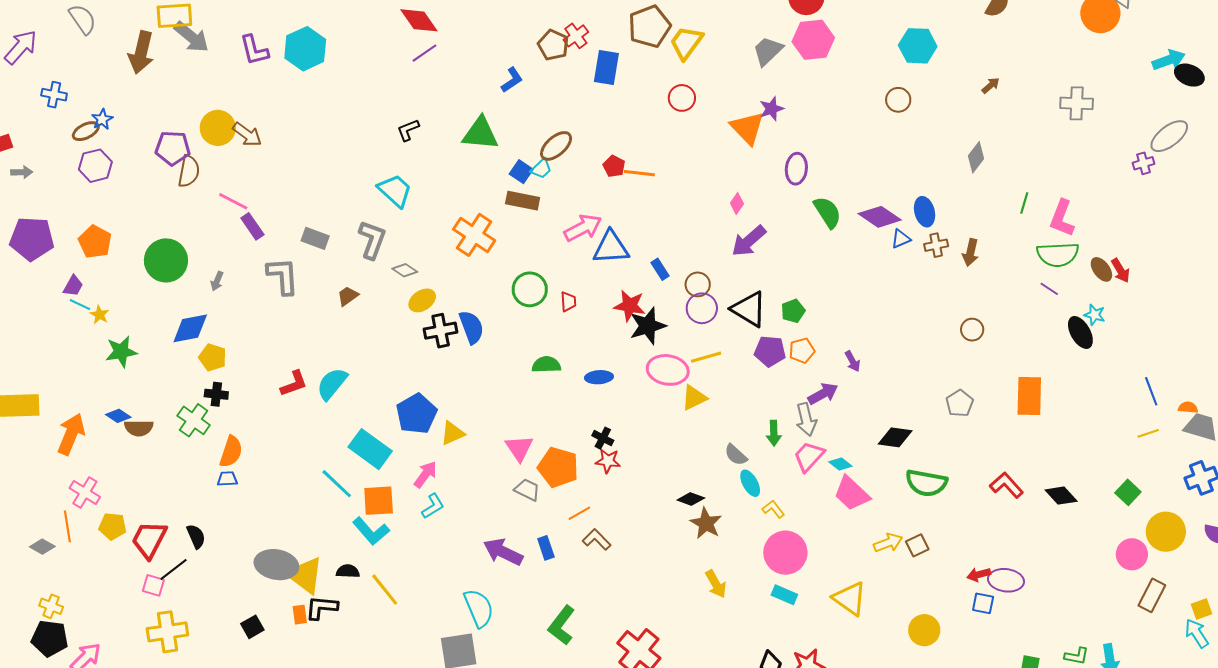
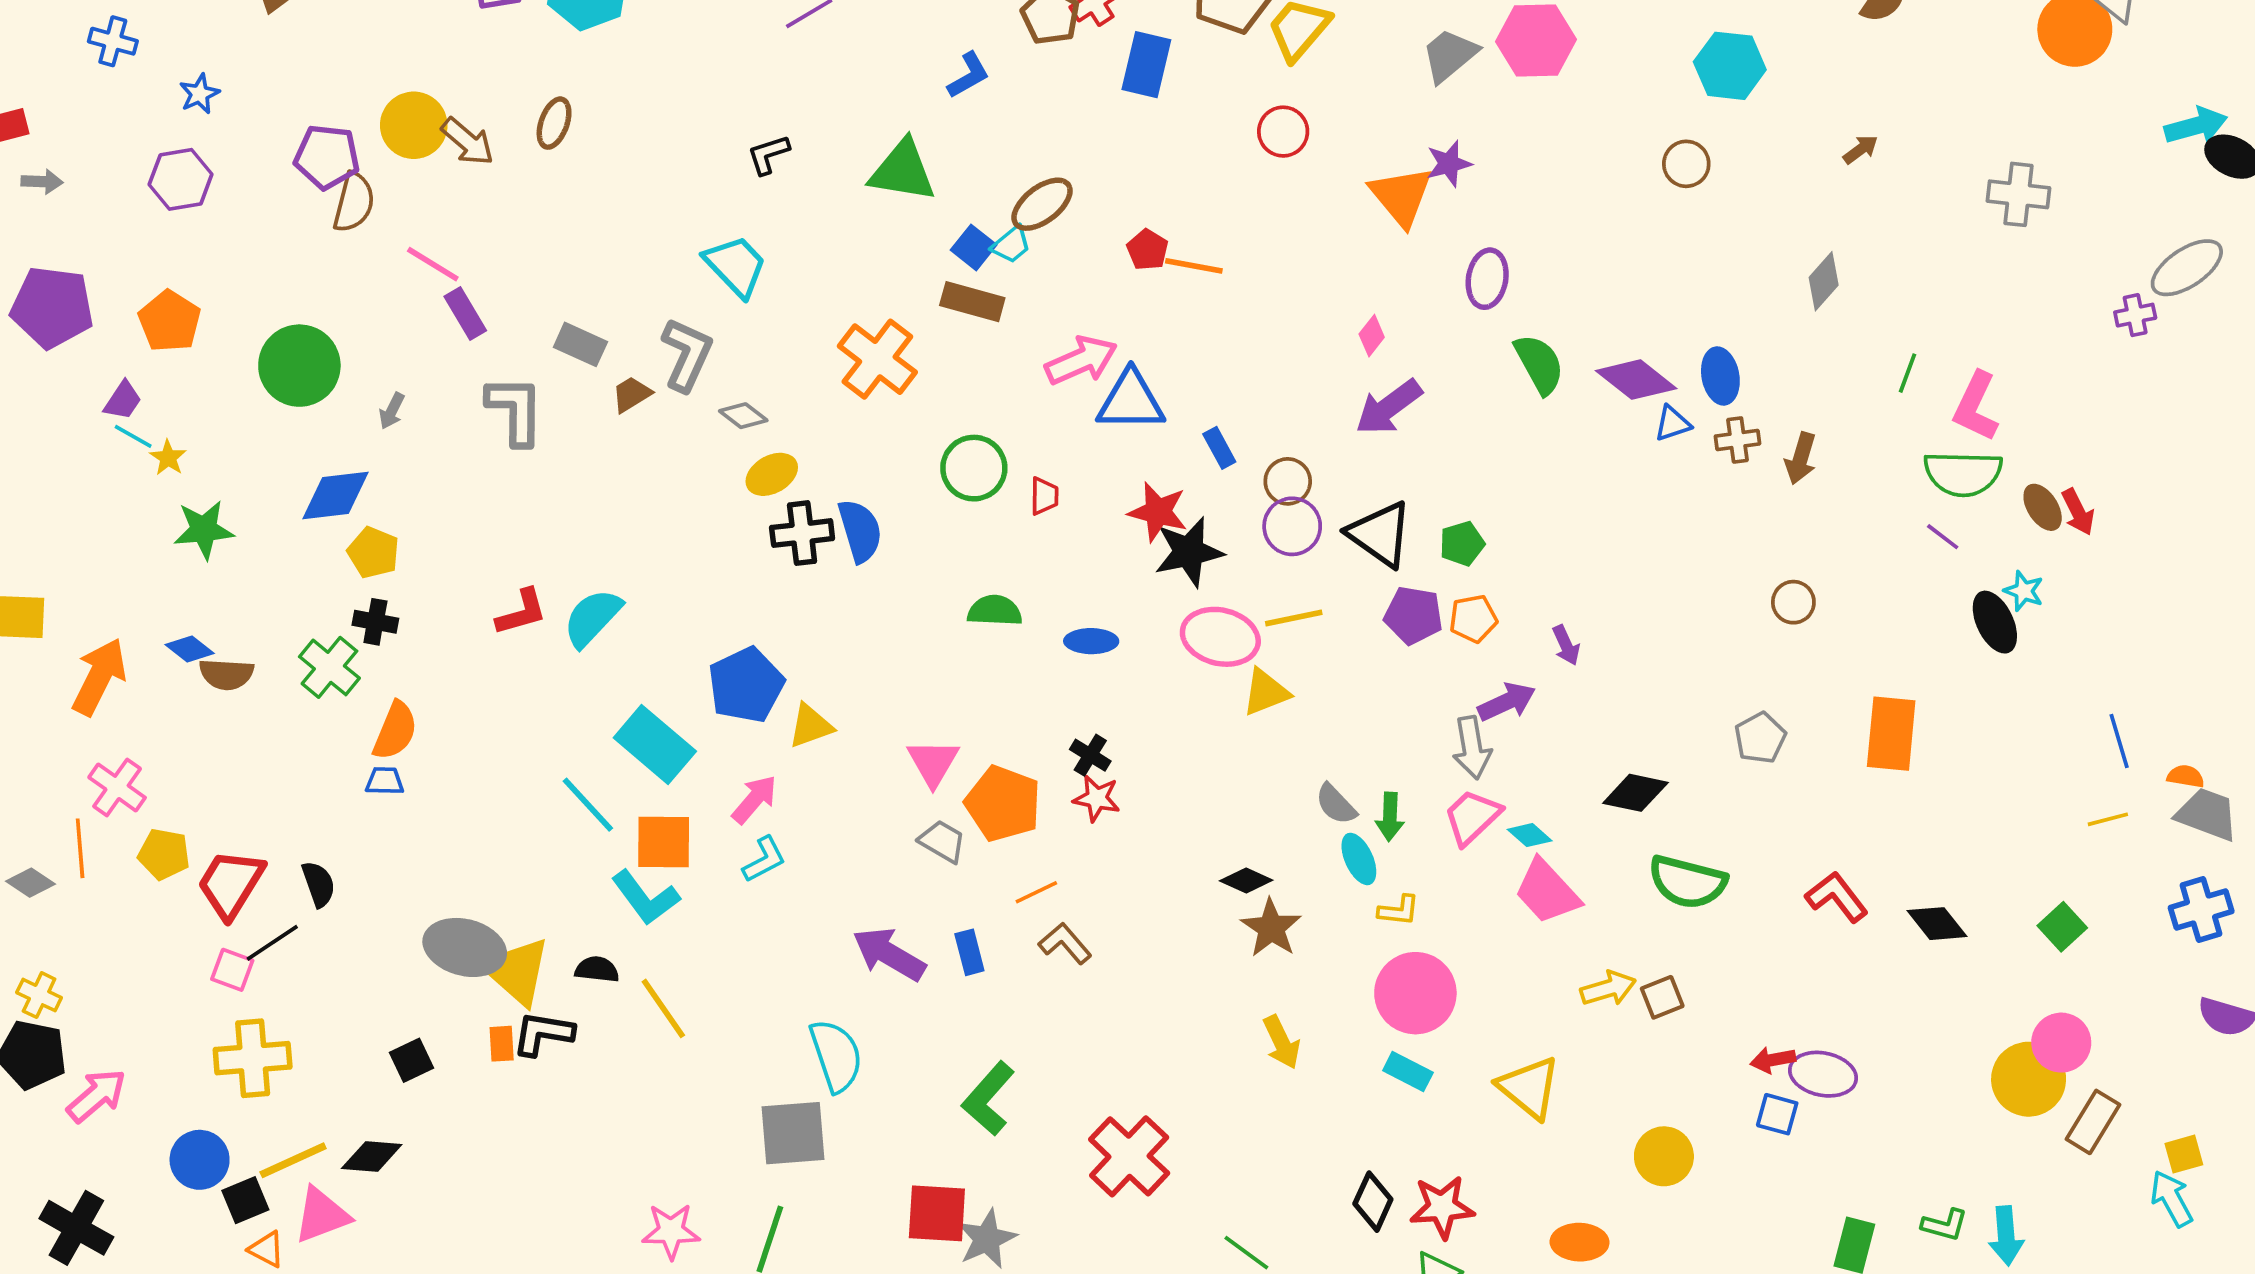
brown ellipse: (86, 131) -> (554, 123), moved, turned -48
brown trapezoid: (348, 296) -> (632, 394), moved
green arrow: (774, 433) -> (1390, 817), moved
yellow L-shape: (773, 509) -> (1399, 910), turned 130
yellow circle: (1166, 532) -> (2029, 1079), moved

